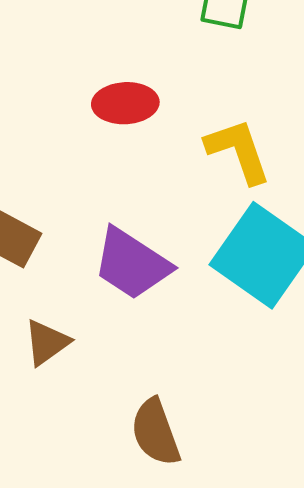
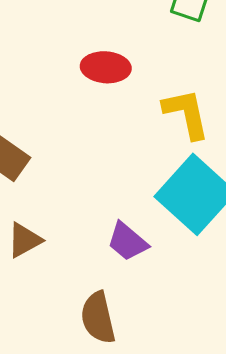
purple trapezoid: (132, 264) -> (128, 242), moved, size x0.7

